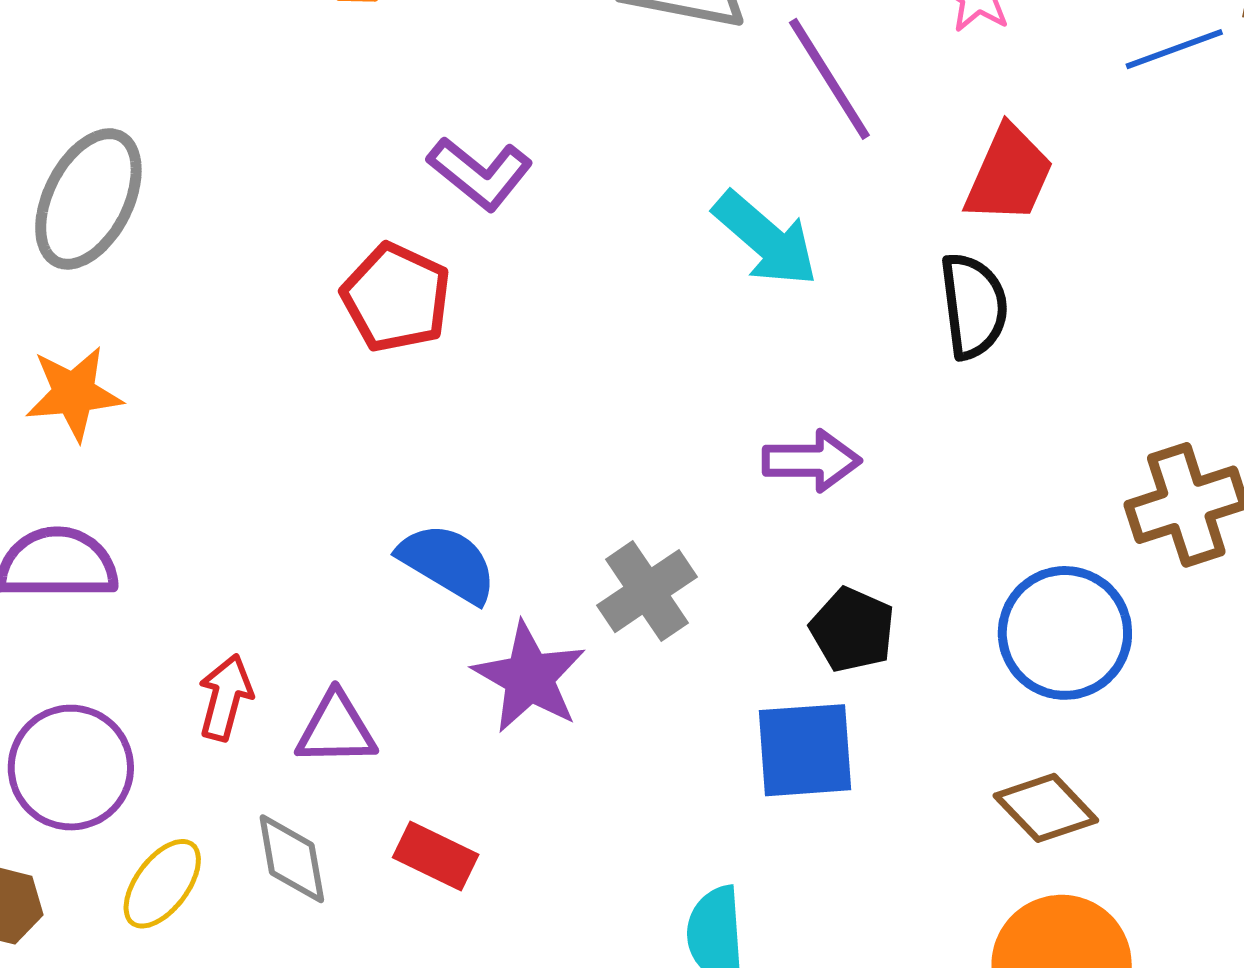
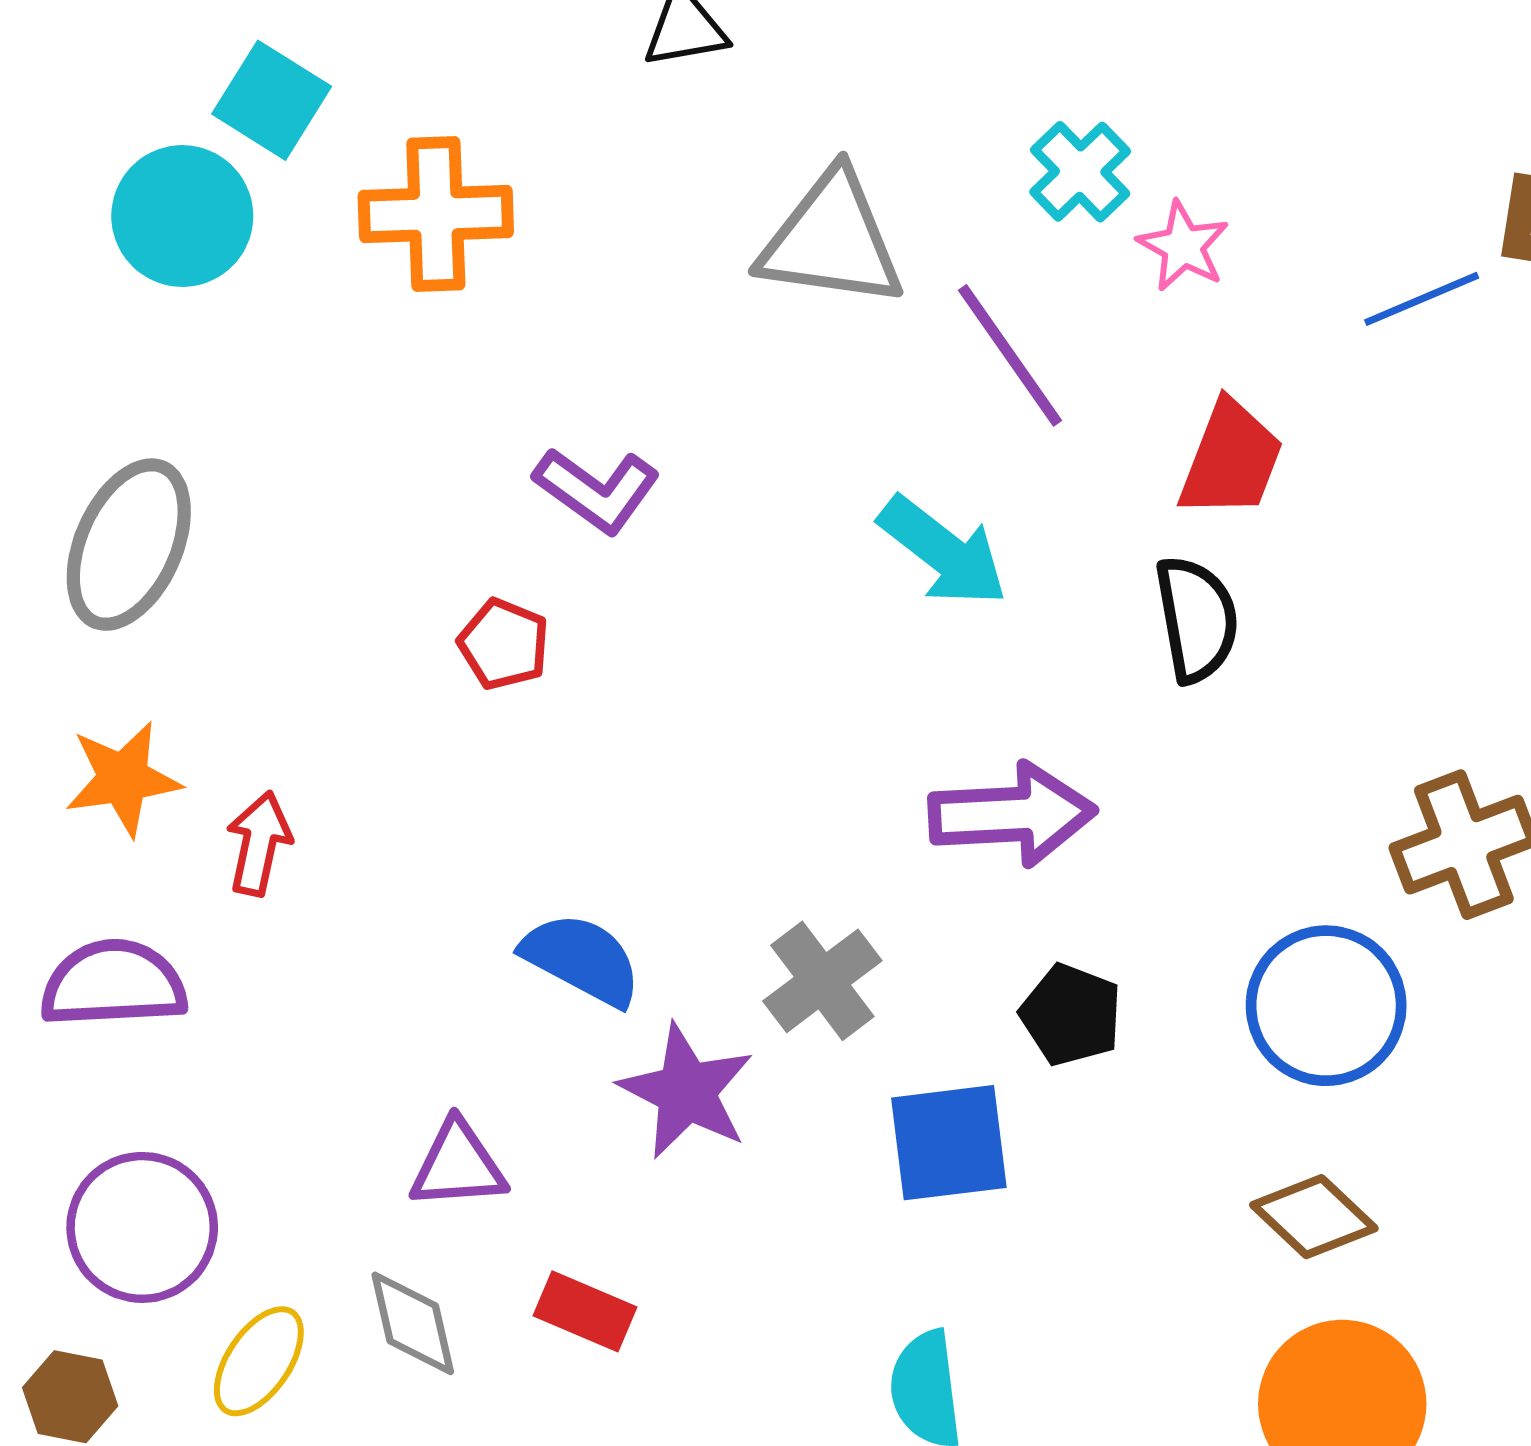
red pentagon: (396, 298) -> (504, 644), size x0.7
purple arrow: (812, 461) -> (1012, 814), size x1.4
red arrow: (225, 697) -> (259, 843), moved
blue square: (805, 750) -> (949, 1143), moved

